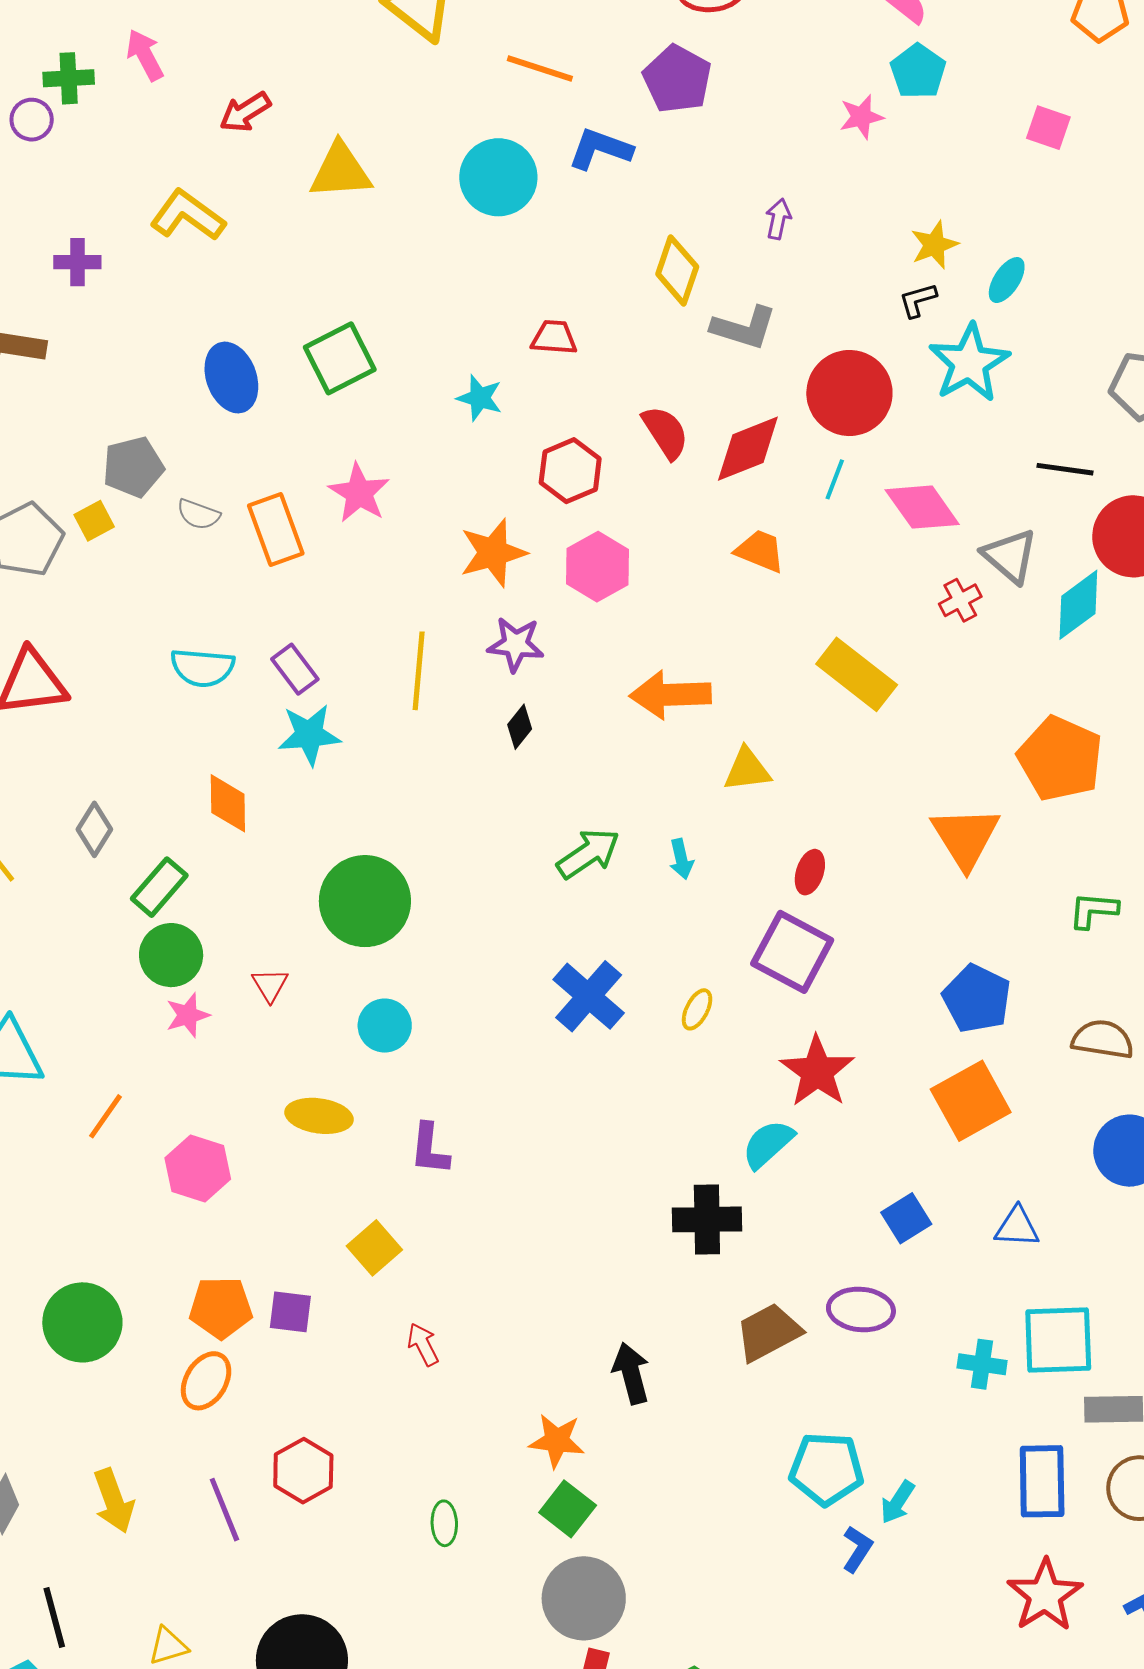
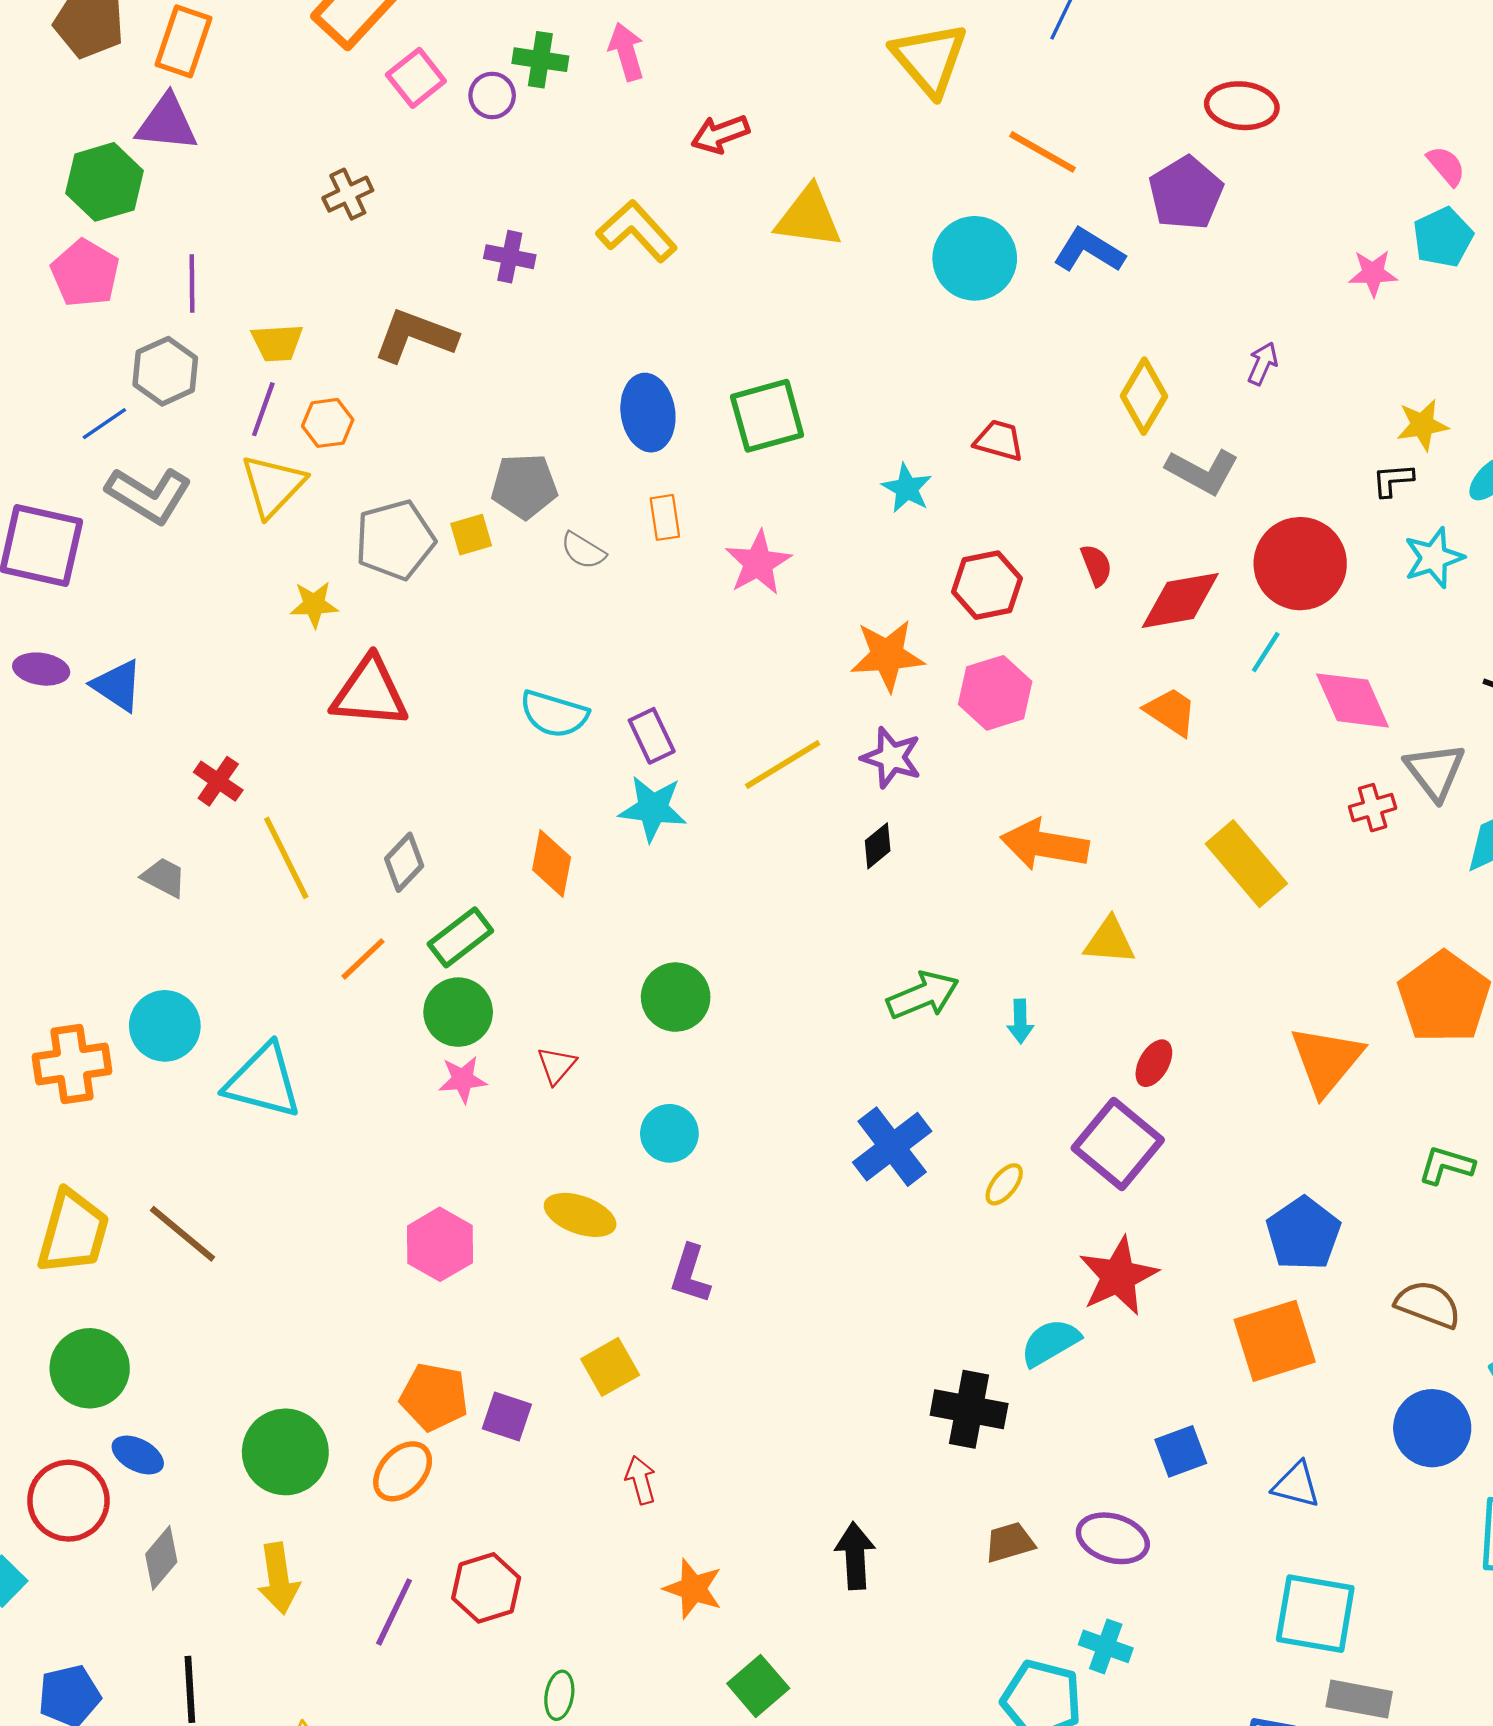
cyan star: (969, 363) -> (1434, 558), size x0.7
red semicircle: (665, 432) -> (1096, 565), size x0.7
orange rectangle: (276, 529) -> (665, 517), moved, size x0.6
yellow line: (419, 671) -> (783, 764), turned 42
green circle: (365, 901) -> (676, 997), size x0.7
orange line: (105, 1116) -> (363, 959), moved
green circle: (82, 1322) -> (285, 1452), moved
brown trapezoid: (768, 1332) -> (1010, 1542), size x0.7
cyan cross: (982, 1364) -> (1106, 1646), moved
orange star: (557, 1441) -> (693, 1589), moved
purple line: (224, 1510) -> (394, 1612), turned 36
green ellipse: (444, 1523) -> (559, 1695), moved

